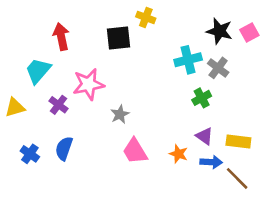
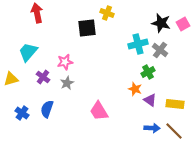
red arrow: (61, 37) -> (37, 13), moved
pink star: (89, 84) -> (65, 62), size x0.7
gray star: (120, 114) -> (67, 83), moved
orange star: (178, 154) -> (135, 89), moved
blue arrow: (211, 162) -> (152, 128), moved

